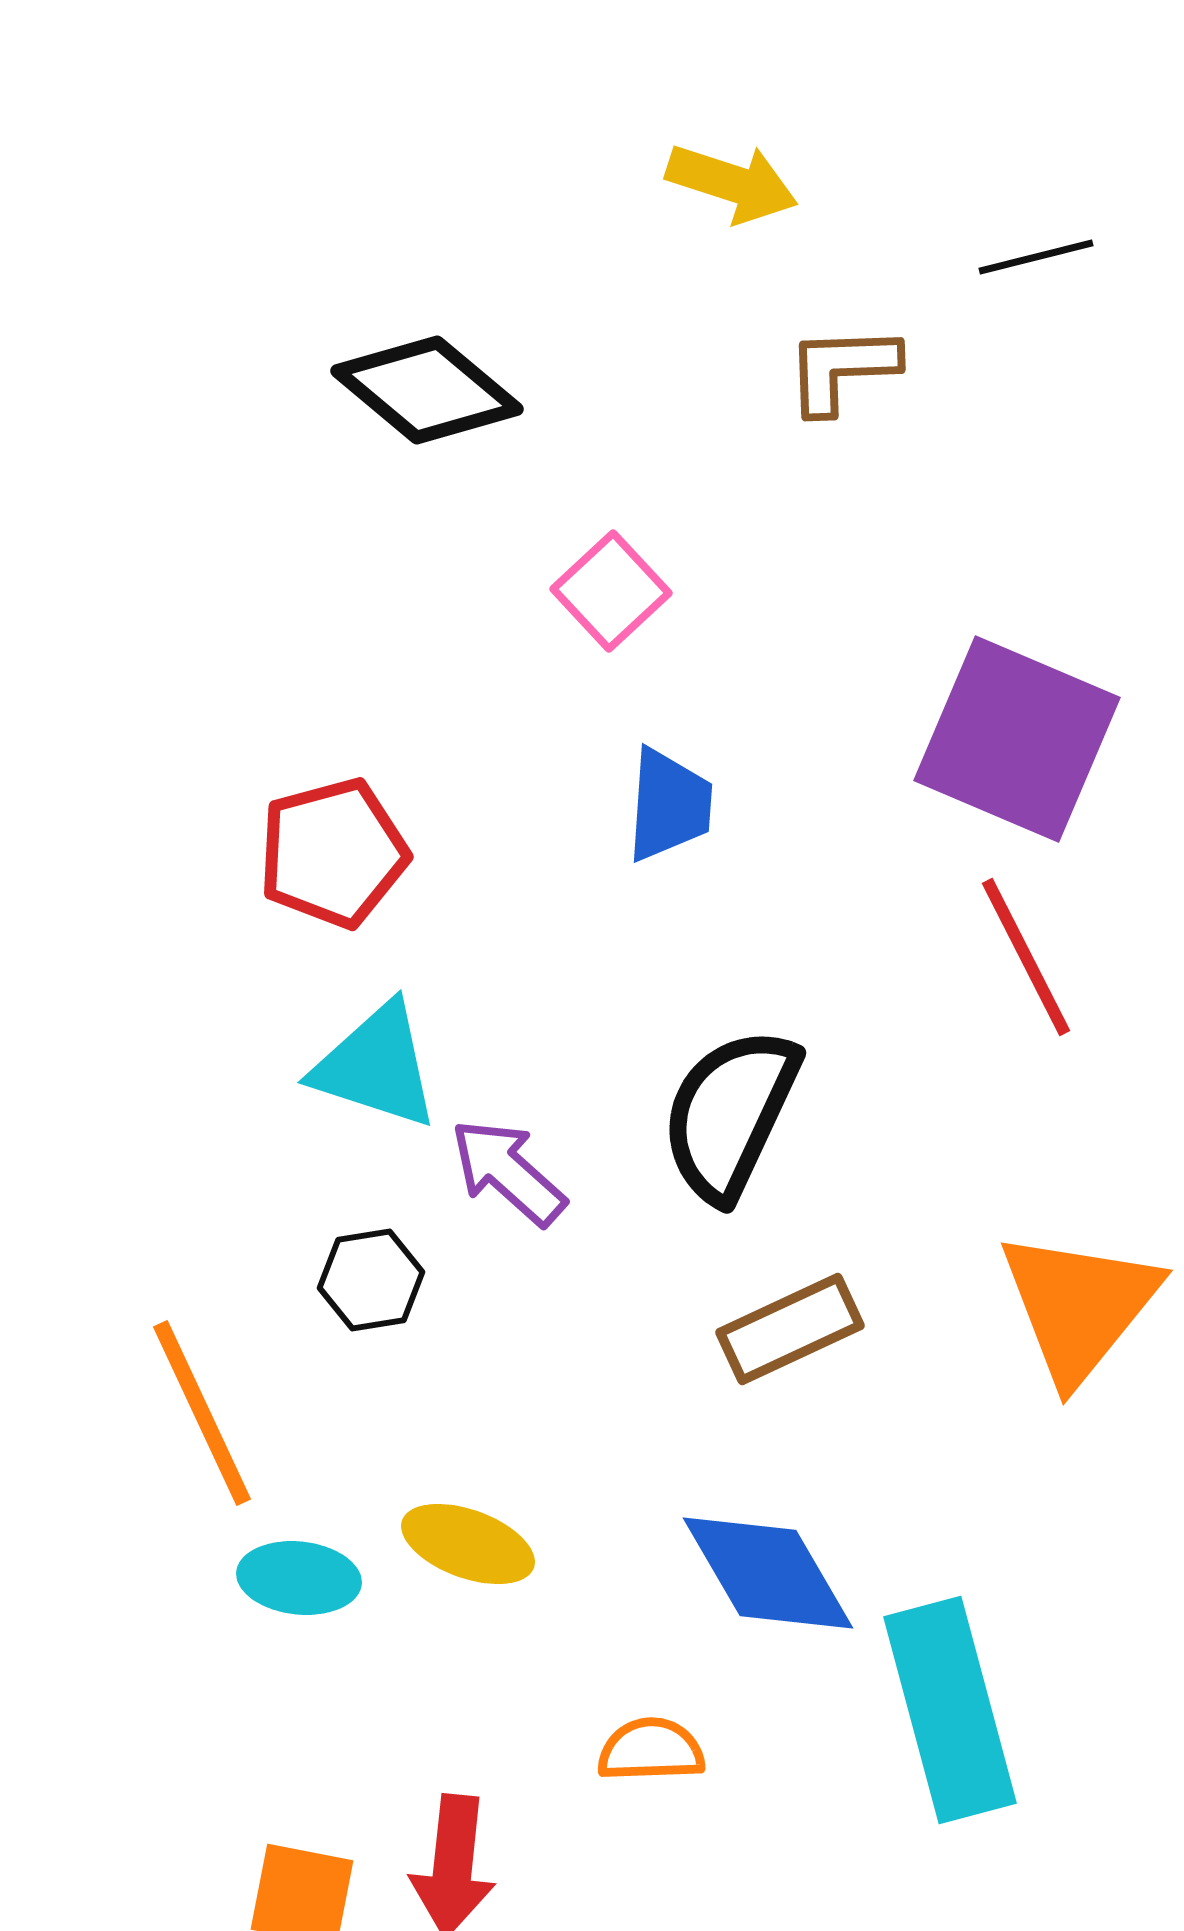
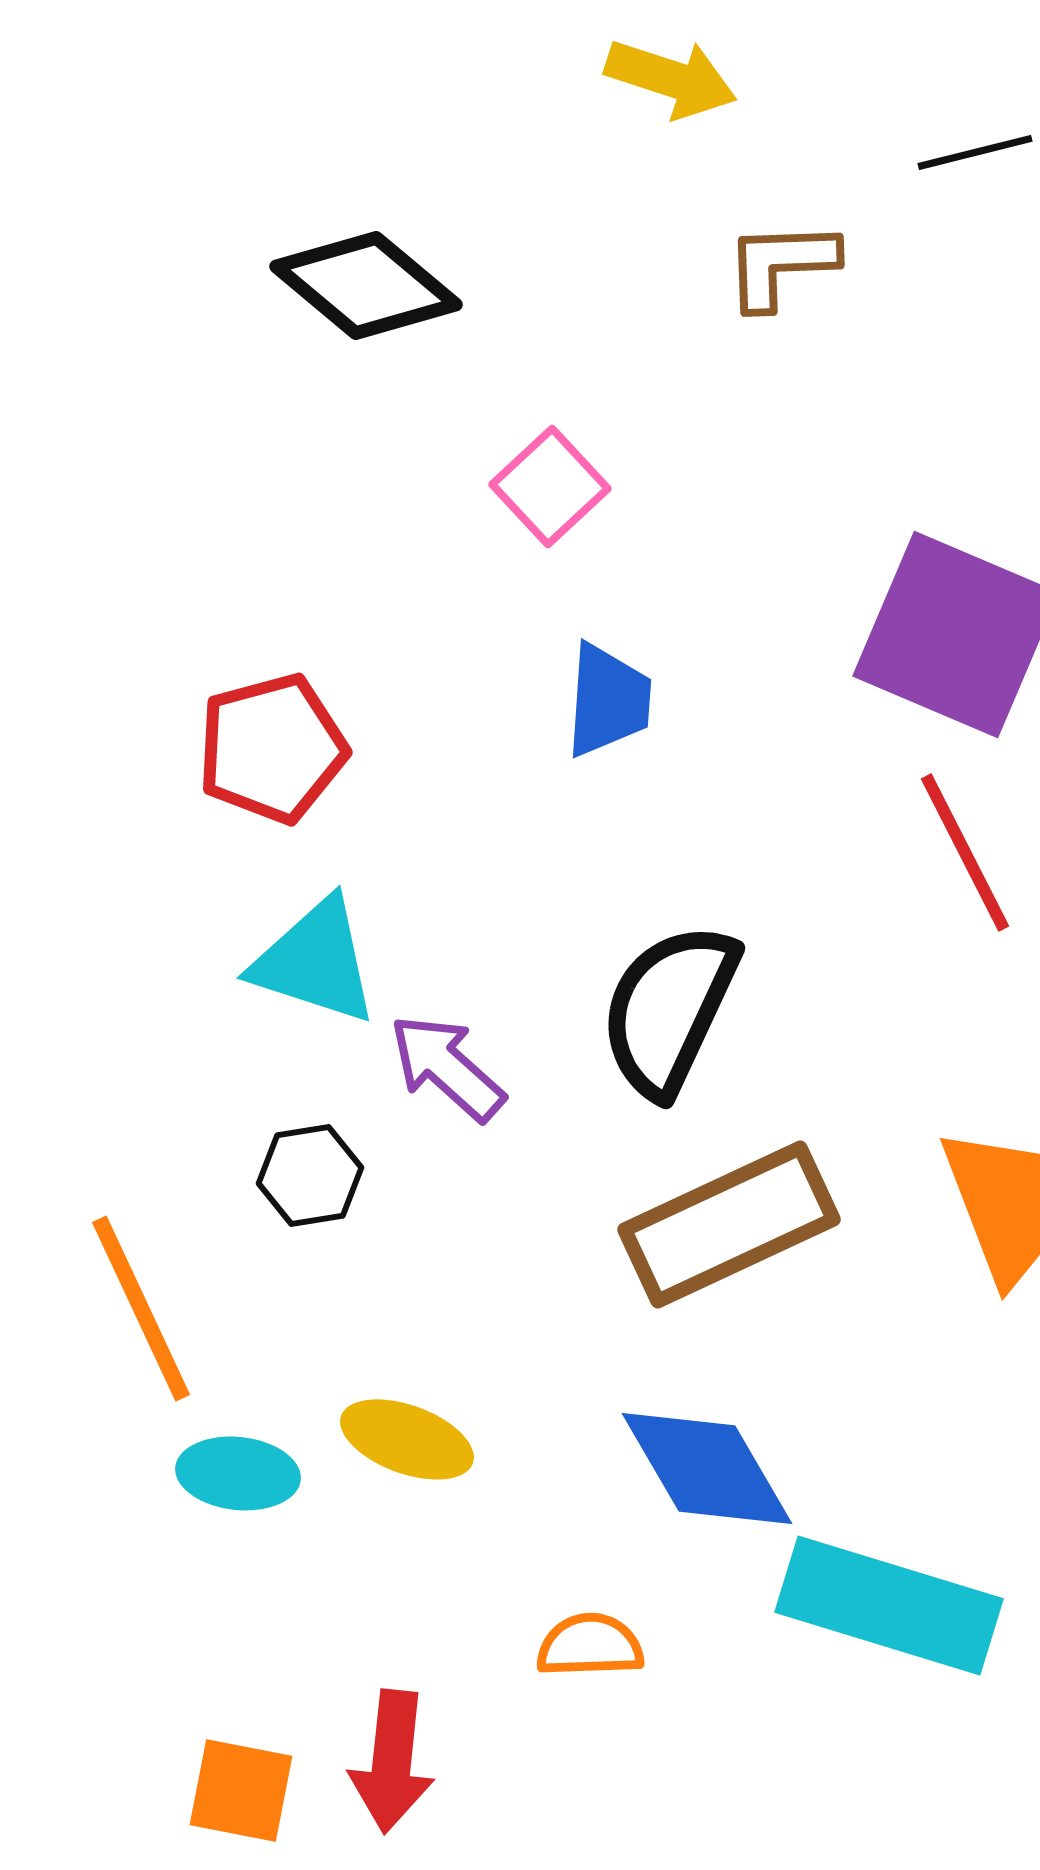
brown rectangle: (790, 1329) -> (729, 1224), size x1.5
cyan rectangle: (950, 1710) -> (889, 1605), turned -58

